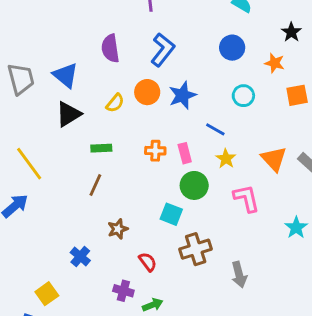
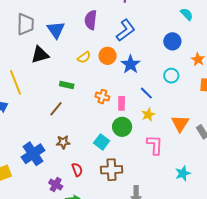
blue star: (182, 95) -> (131, 64), turned -30
black triangle: (68, 114) -> (40, 55), moved
blue cross: (80, 256) -> (33, 154), size x1.6

